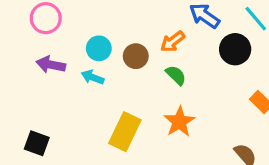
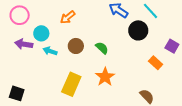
orange arrow: (173, 42) -> (68, 17), moved
cyan circle: (99, 48) -> (41, 33), moved
brown circle: (136, 56) -> (76, 46), moved

